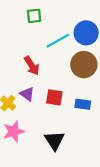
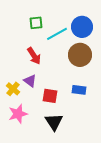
green square: (34, 16) -> (36, 23), moved
red square: (54, 97) -> (50, 96), moved

